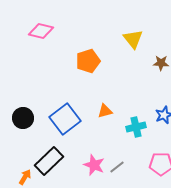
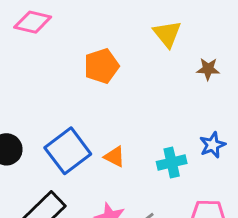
orange triangle: (105, 111) -> (115, 157), moved, turned 42

